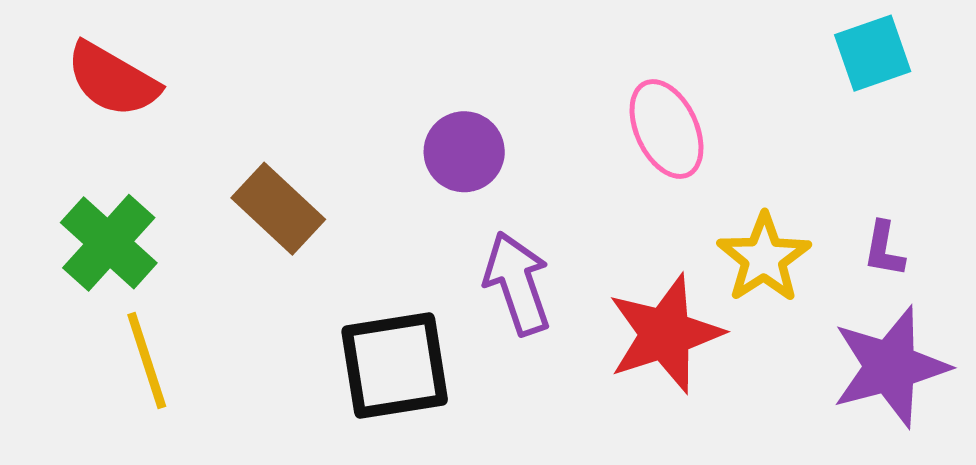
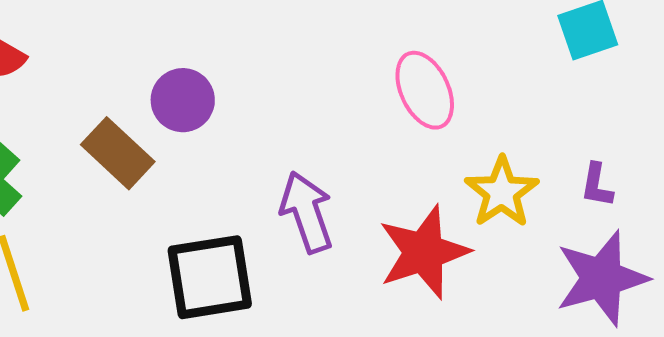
purple circle: (464, 152) -> (183, 100), moved

